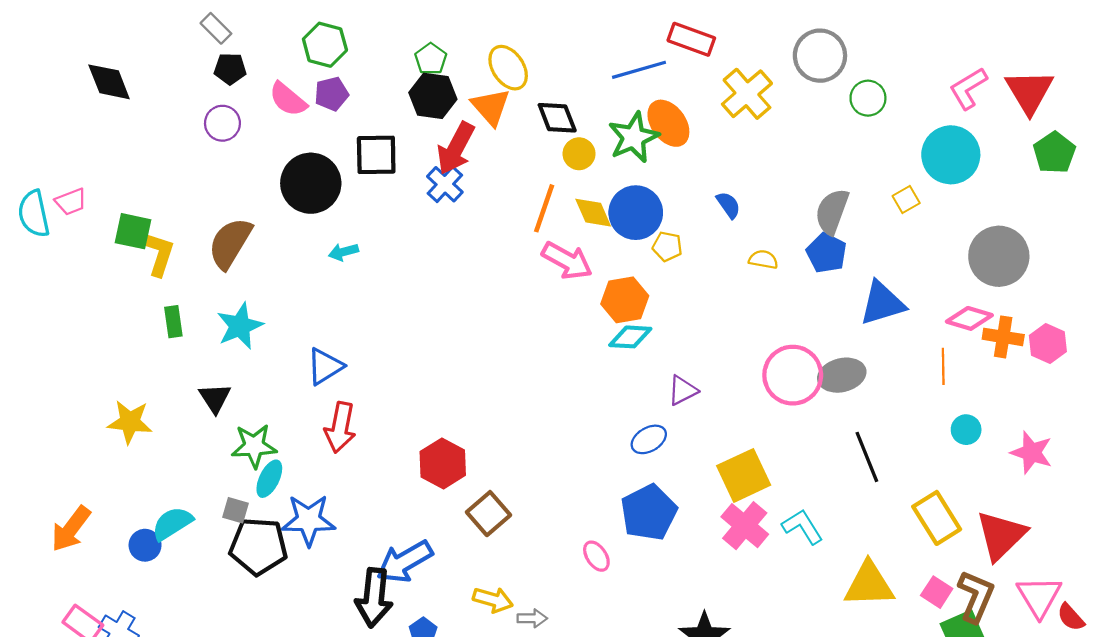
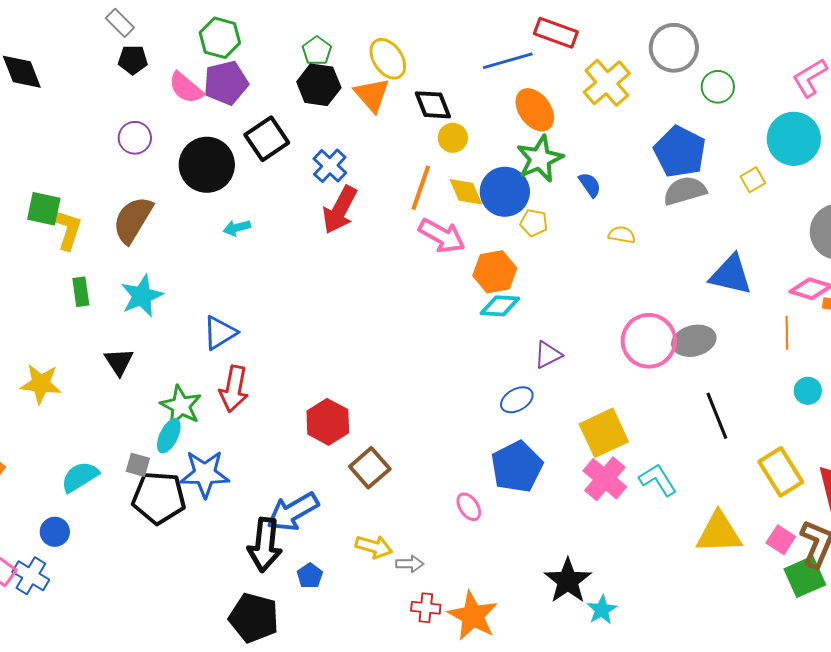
purple pentagon: (331, 94) -> (226, 83), size x1.4
purple circle: (222, 123) -> (135, 138), moved
green star: (634, 137) -> (540, 159), moved
red arrow: (456, 148) -> (340, 210), moved
black square: (376, 155) -> (267, 139), turned -33
gray semicircle: (832, 212) -> (685, 191), turned 54
blue pentagon: (827, 253) -> (680, 152), moved, size x1.4
blue triangle: (882, 303) -> (731, 275), turned 30
green star: (254, 446) -> (181, 406), moved, turned 30
blue circle: (145, 545) -> (55, 532), moved

